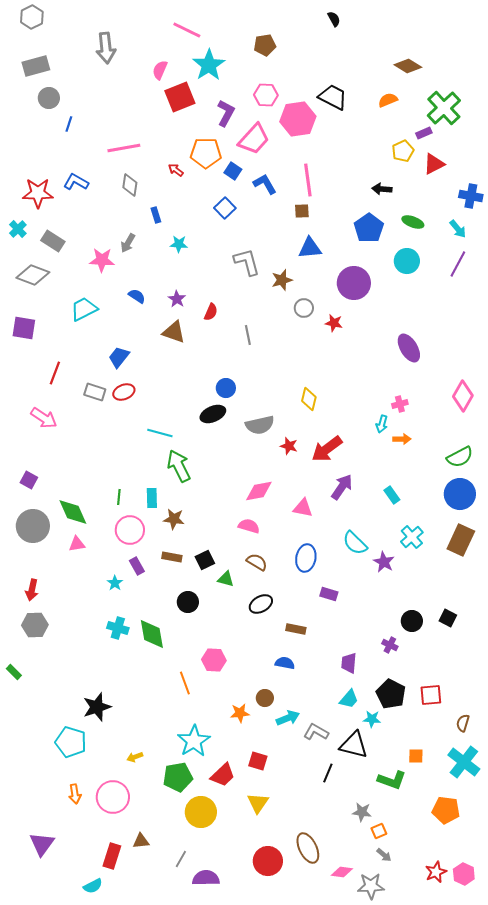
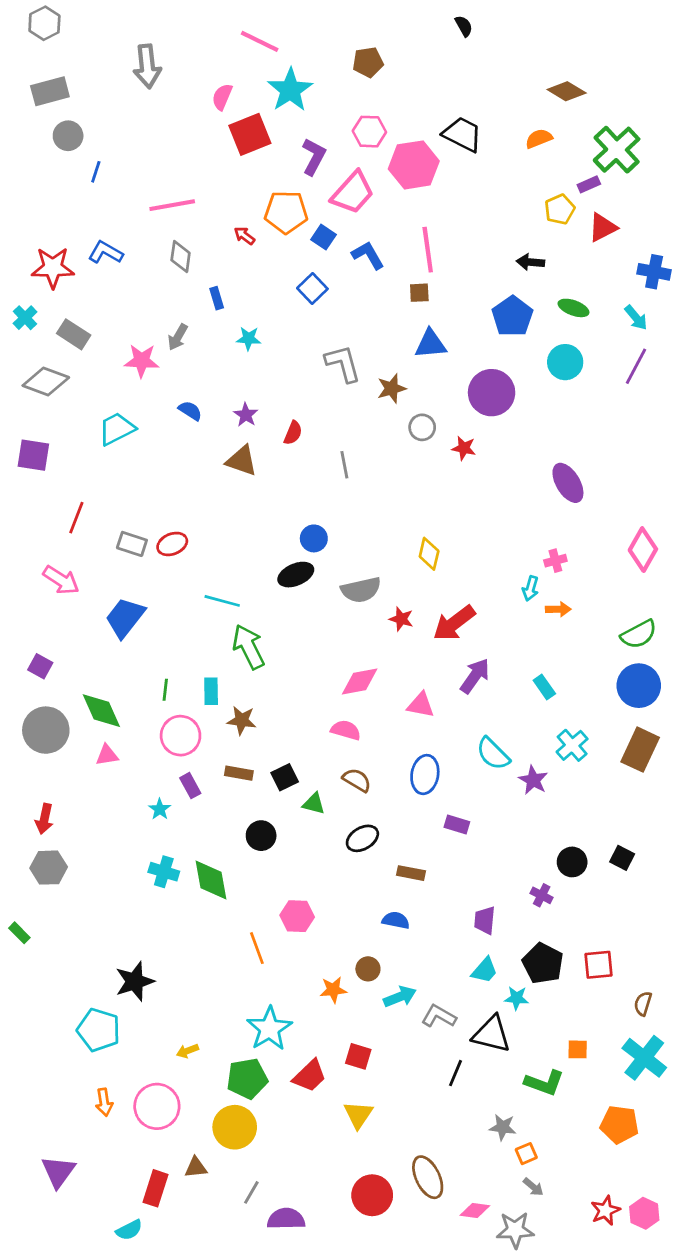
blue trapezoid: (119, 357) -> (125, 618), moved, size x1.4
yellow circle: (201, 812) -> (235, 1127), moved

